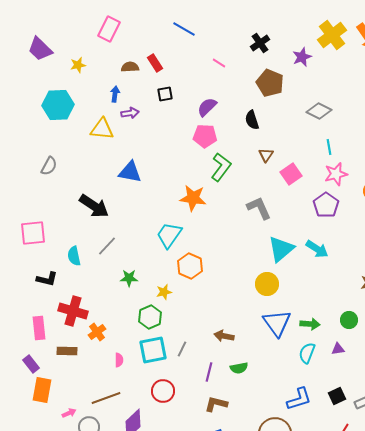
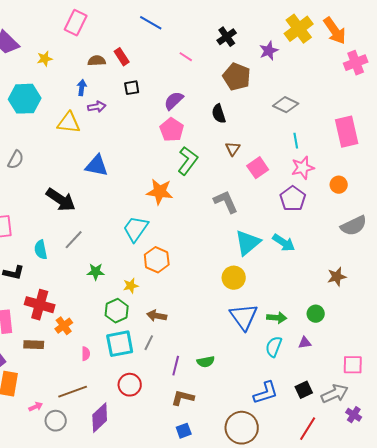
pink pentagon: (205, 136) -> (172, 130), turned 30
brown arrow: (224, 336) -> (157, 316), moved

